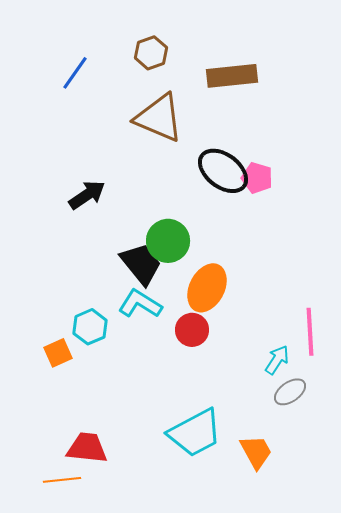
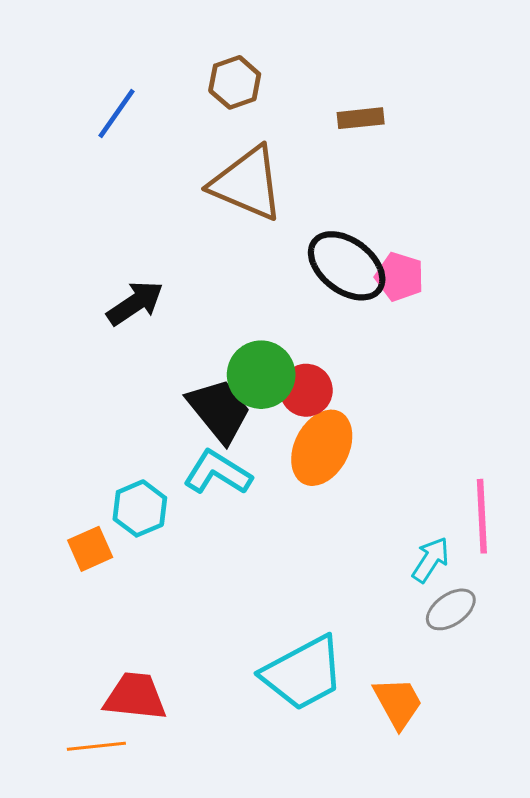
brown rectangle: (232, 76) -> (361, 118), size x0.6
red circle: (192, 330) -> (306, 390), moved

